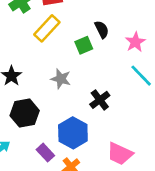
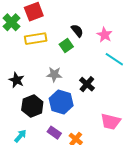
yellow rectangle: (47, 28) -> (36, 39), turned 50
blue hexagon: (73, 133) -> (61, 102), moved

